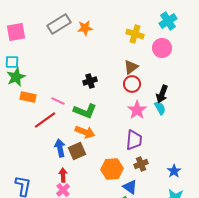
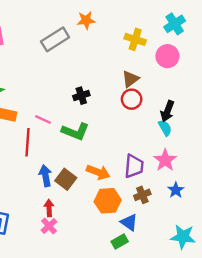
gray rectangle: (59, 24) -> (55, 39), moved
orange star: (85, 28) -> (86, 20), moved
pink star: (137, 110) -> (165, 160), moved
red line: (45, 120) -> (28, 142), turned -50
orange arrow: (85, 132) -> (98, 172), moved
brown square: (77, 151) -> (66, 179), turned -30
blue star: (174, 171) -> (176, 190), moved

